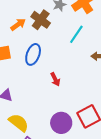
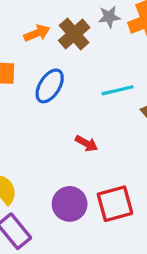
cyan line: (76, 34) -> (117, 90), moved, turned 30
red arrow: (55, 79) -> (86, 143), moved, turned -48

